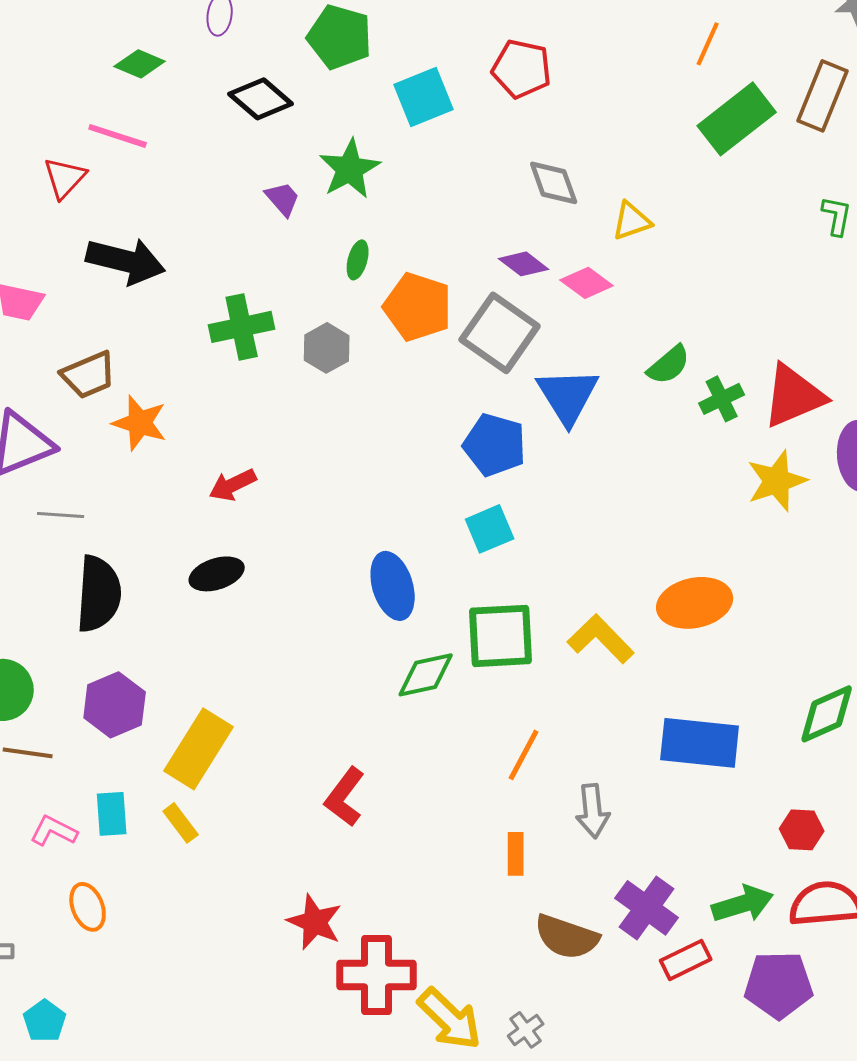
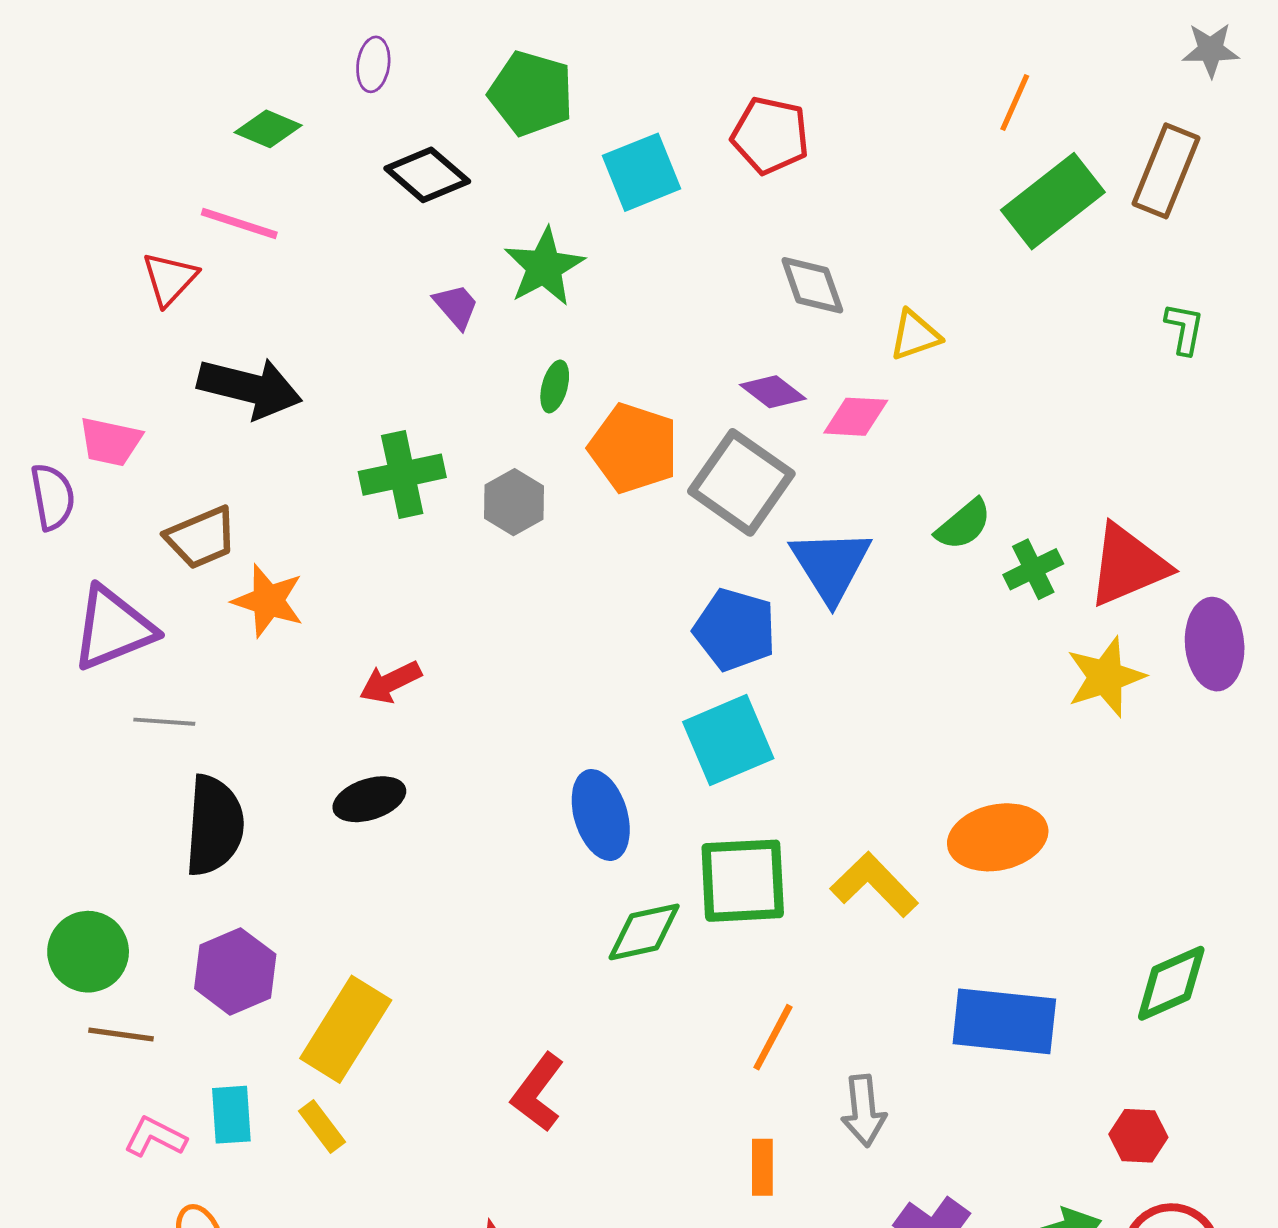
pink diamond: (587, 283) -> (856, 417), turned -33
cyan square: (490, 529) -> (728, 740), size x1.4

